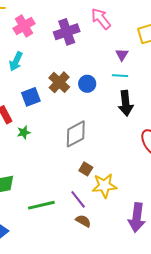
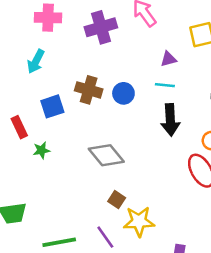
pink cross: (24, 26) -> (48, 18), turned 30
purple triangle: (122, 55) -> (168, 59), turned 40
brown cross: (59, 82) -> (89, 90), turned -30
gray diamond: (76, 134) -> (106, 155), turned 76

